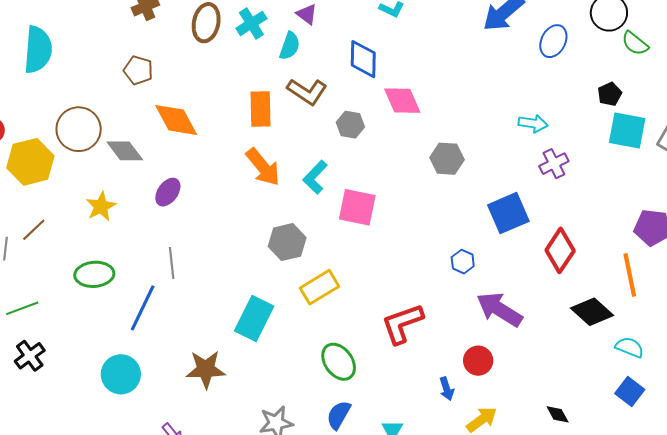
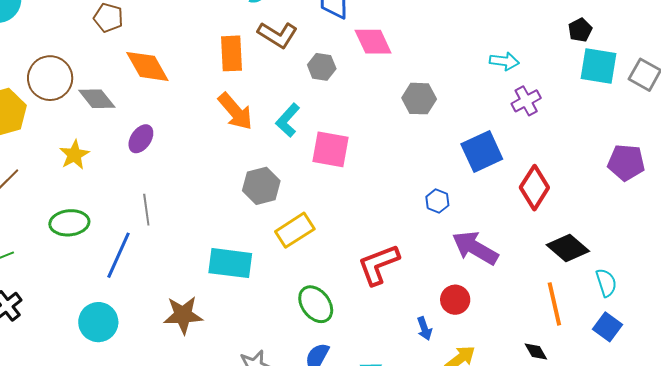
orange line: (630, 275) -> (554, 304), moved
cyan rectangle: (254, 318) -> (230, 263), turned 72
cyan semicircle: (630, 347) -> (606, 283), turned 52

